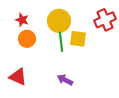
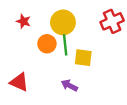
orange circle: (27, 39) -> (47, 44), moved
yellow square: (78, 39) -> (83, 58), moved

